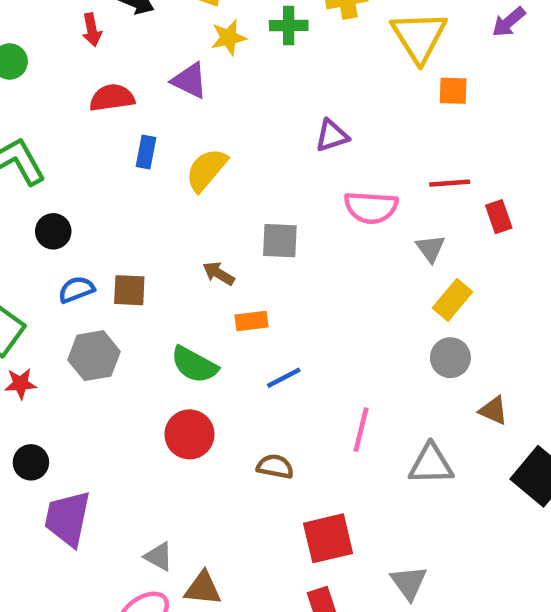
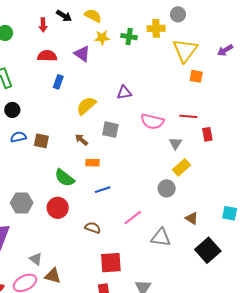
purple triangle: (332, 136) -> (124, 93), moved
yellow semicircle: (206, 170) -> (86, 106), moved
gray hexagon: (94, 356) -> (22, 203), moved
gray circle: (450, 358) -> (167, 188), moved
pink line: (361, 430) -> (133, 218), turned 30

